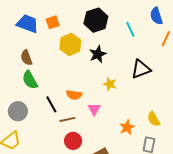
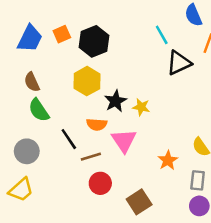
black hexagon: (96, 20) -> (94, 41), moved
blue trapezoid: (28, 24) -> (30, 39), turned 100
yellow hexagon: (70, 44) -> (87, 81), moved
black star: (98, 54) -> (115, 101), moved
black triangle: (141, 69) -> (179, 63), moved
pink triangle: (94, 109) -> (124, 141), size x1.5

